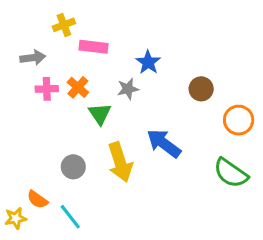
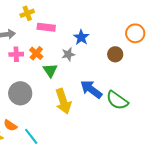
orange circle: (239, 120) -> (135, 33), moved
gray circle: (73, 167) -> (20, 93), moved, size x1.5
green semicircle: (231, 173) -> (117, 100), moved

